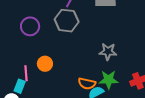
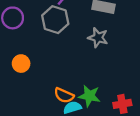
gray star: (108, 52) -> (98, 38), moved

